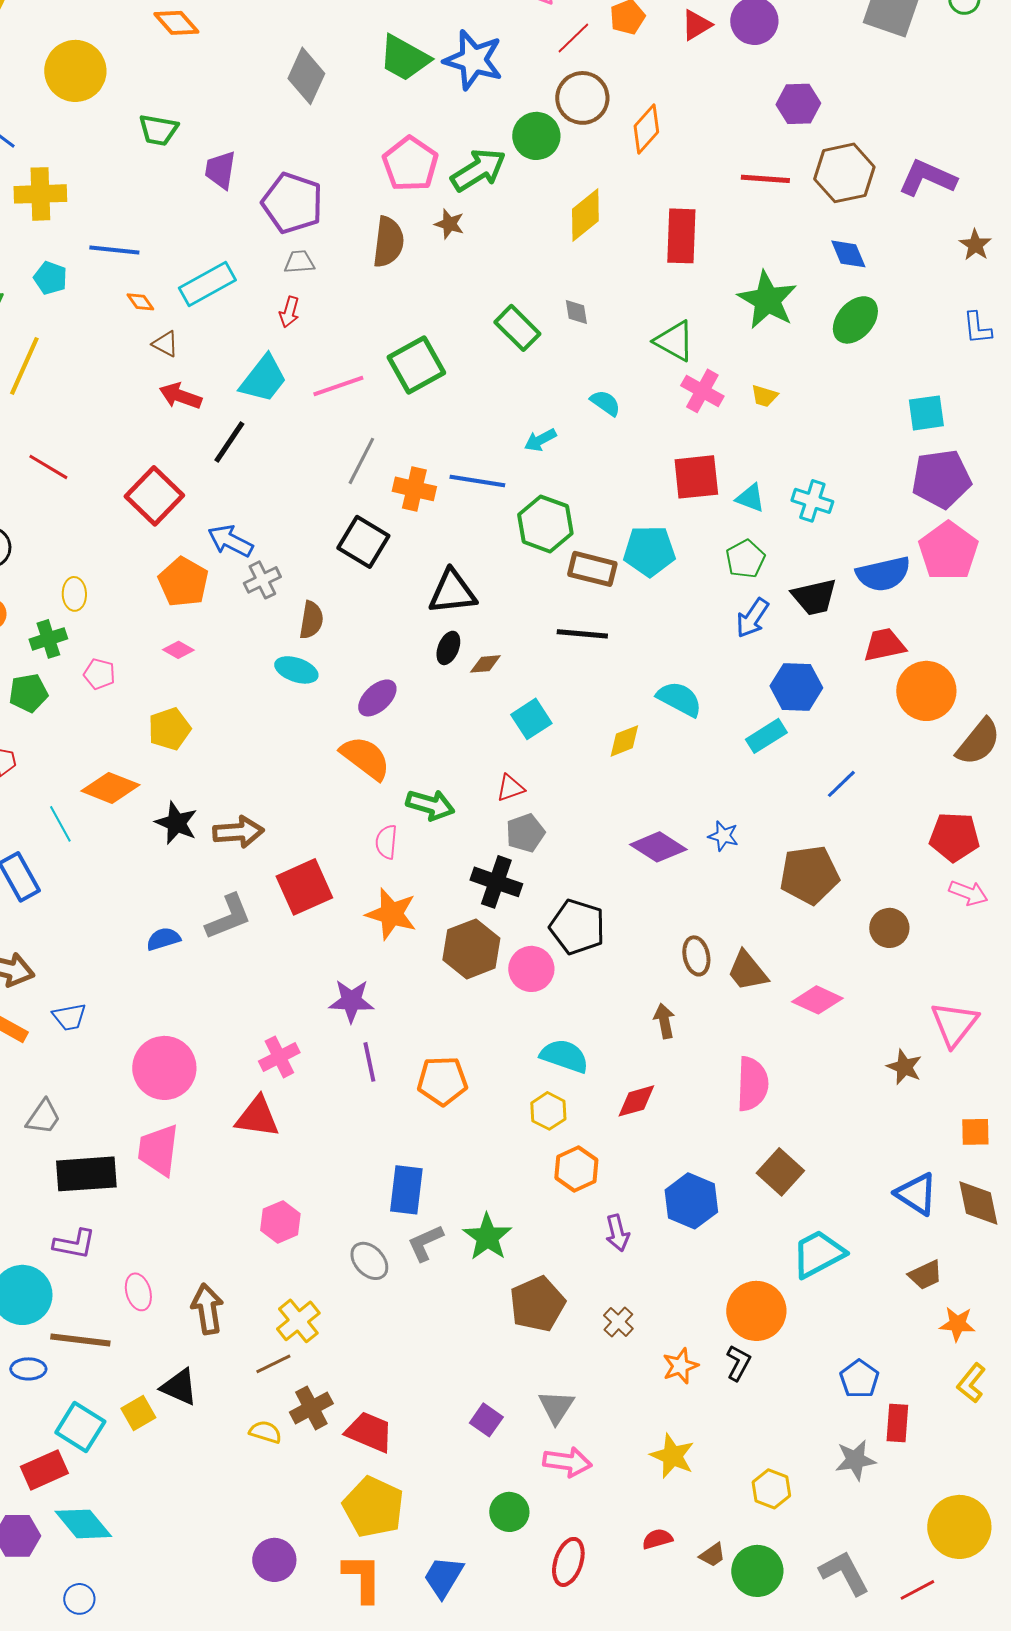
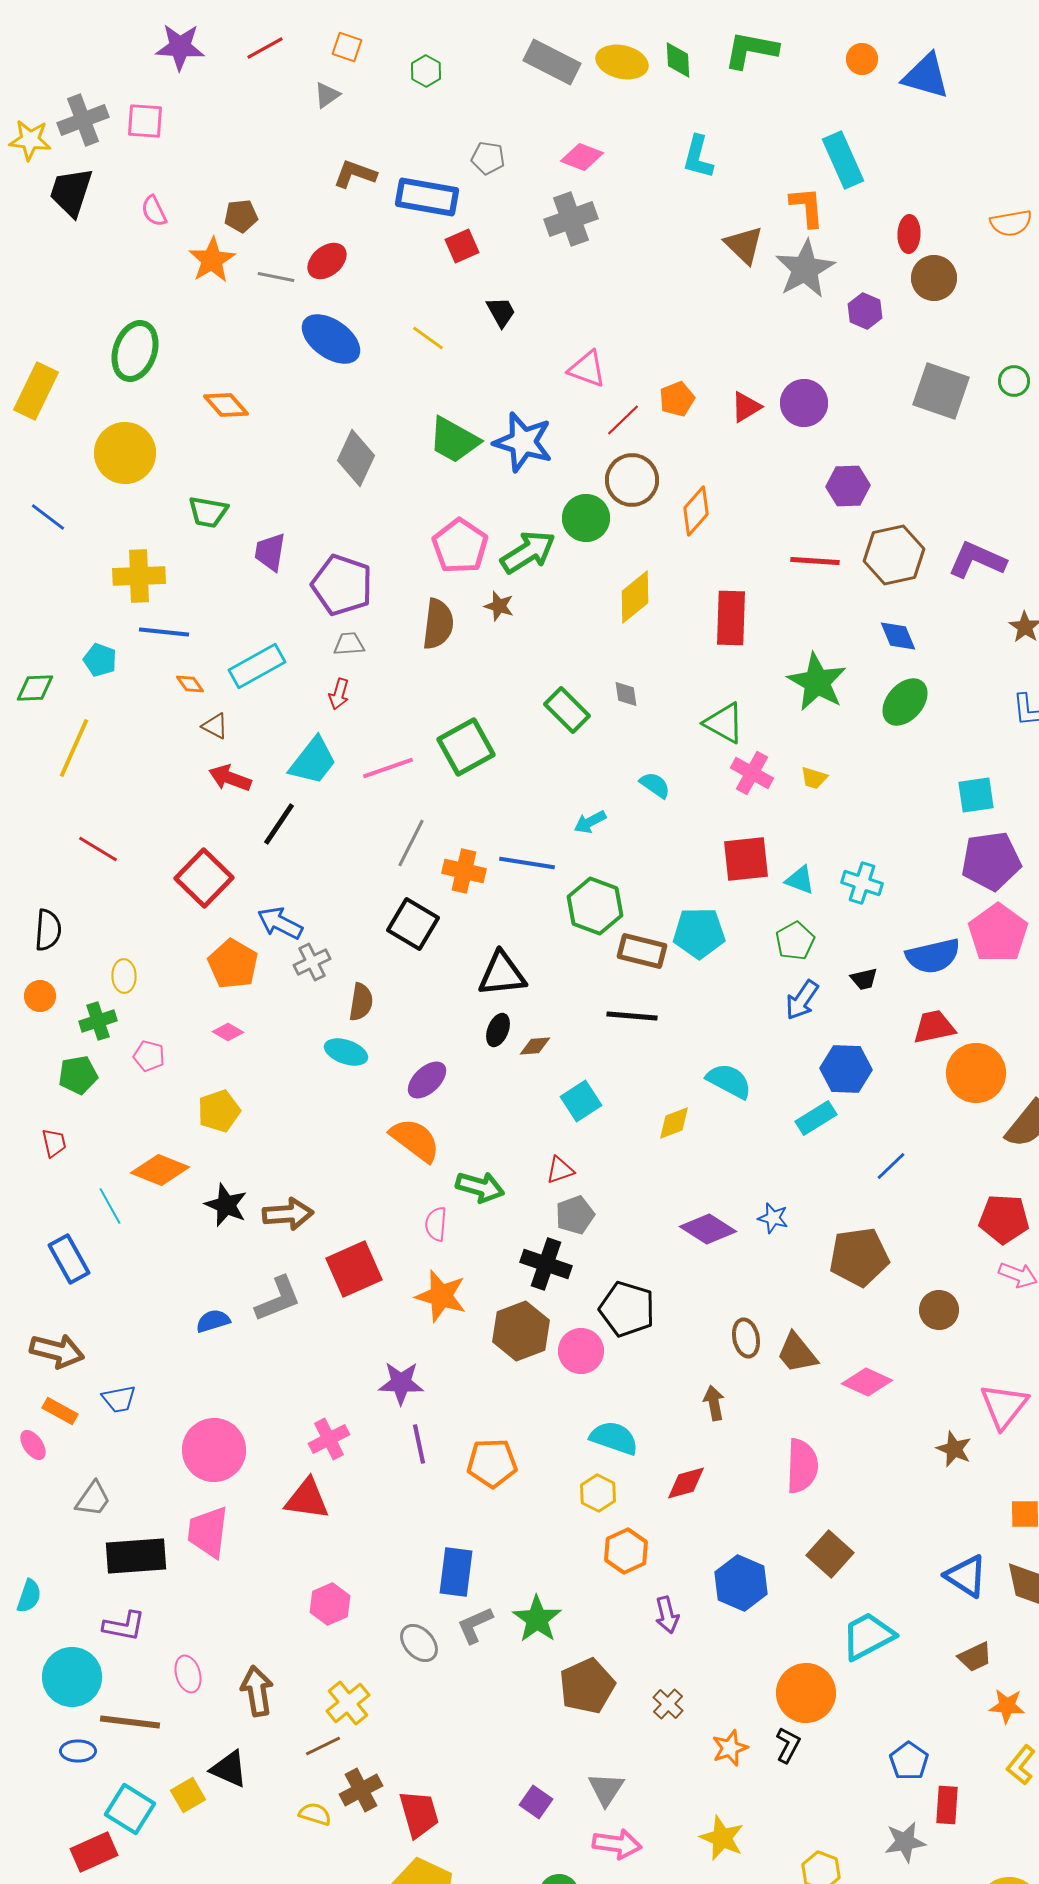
yellow cross: (40, 194) -> (139, 576), moved
black trapezoid: (814, 597) -> (864, 979), size x0.6
red trapezoid: (369, 1432) -> (419, 1814), turned 51

